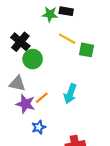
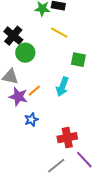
green square: (87, 50) -> (78, 60), moved

